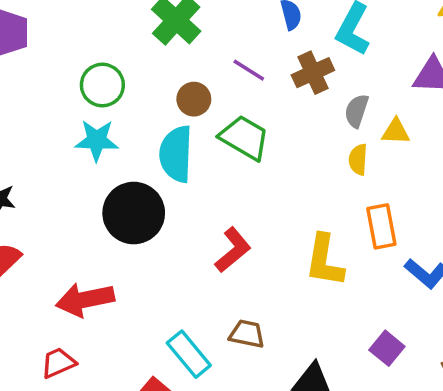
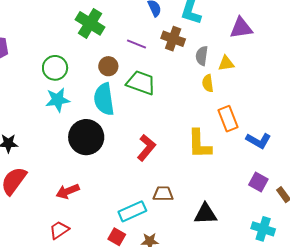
brown cross: (313, 73) -> (173, 39), turned -35
red arrow: (85, 300) -> (68, 191), size x0.7
purple square: (387, 348) -> (258, 182), moved
cyan rectangle: (189, 354) -> (132, 211), turned -64

